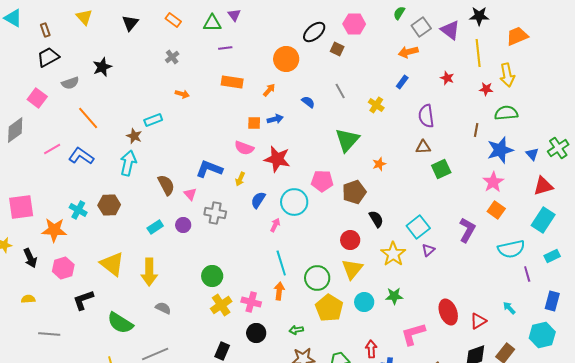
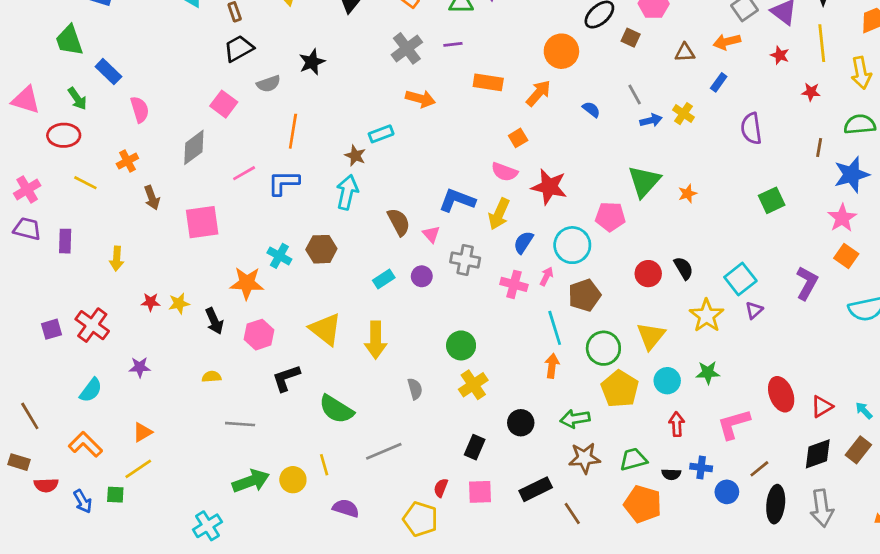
purple line: (225, 48) -> (453, 44), moved
gray cross: (172, 57) -> (407, 48), size x1.6
red star: (447, 78) -> (780, 55), moved
red star: (486, 89) -> (811, 92), moved
orange arrow: (269, 90) -> (538, 93), size x1.5
orange arrow: (182, 94) -> (420, 99), size x1.5
orange line: (88, 118) -> (293, 131), turned 50
blue arrow: (275, 119) -> (651, 120), moved
orange square: (254, 123) -> (518, 138), turned -32
green triangle: (347, 140) -> (644, 181), moved
brown triangle: (423, 147) -> (685, 53), moved
blue L-shape: (81, 156) -> (283, 183), turned -35
yellow arrow: (240, 179) -> (499, 214), size x1.6
brown pentagon: (354, 192) -> (584, 295), moved
pink square: (21, 207) -> (202, 222), moved
red circle: (350, 240) -> (648, 274), moved
pink cross: (251, 302) -> (514, 284), moved
gray semicircle: (163, 308) -> (415, 389), moved, turned 49
cyan arrow: (509, 308) -> (864, 411), moved
green arrow: (296, 330) -> (575, 419), size x1.5
red arrow: (371, 349) -> (677, 424), moved

